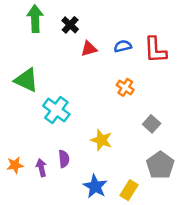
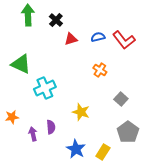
red L-shape: (155, 50) -> (124, 40), turned -35
cyan cross: (56, 110) -> (45, 88), turned 30
orange star: (15, 165) -> (12, 117), moved

